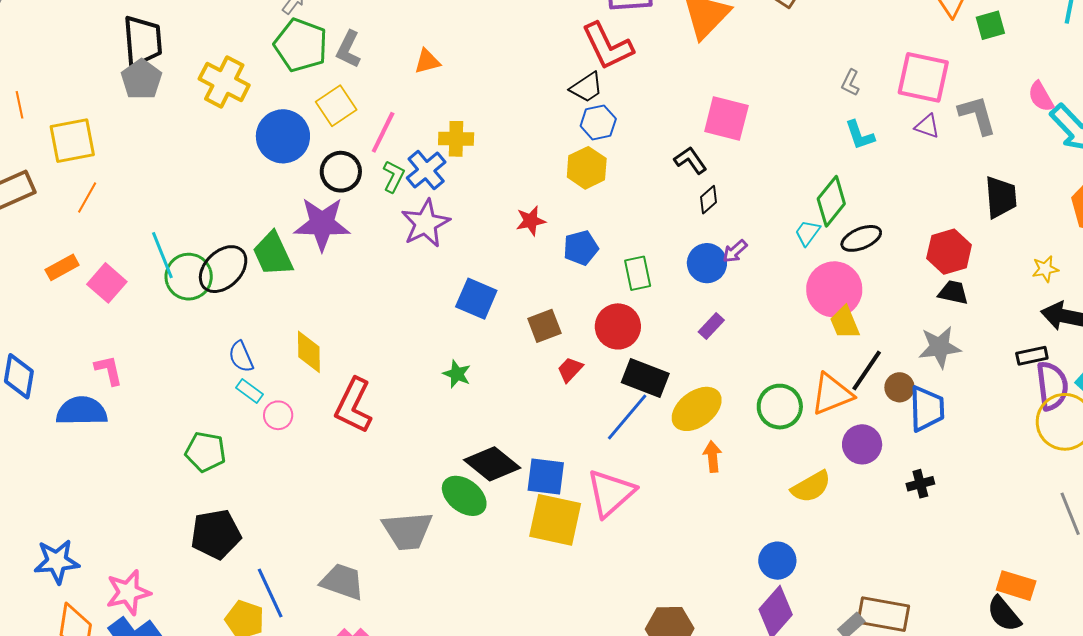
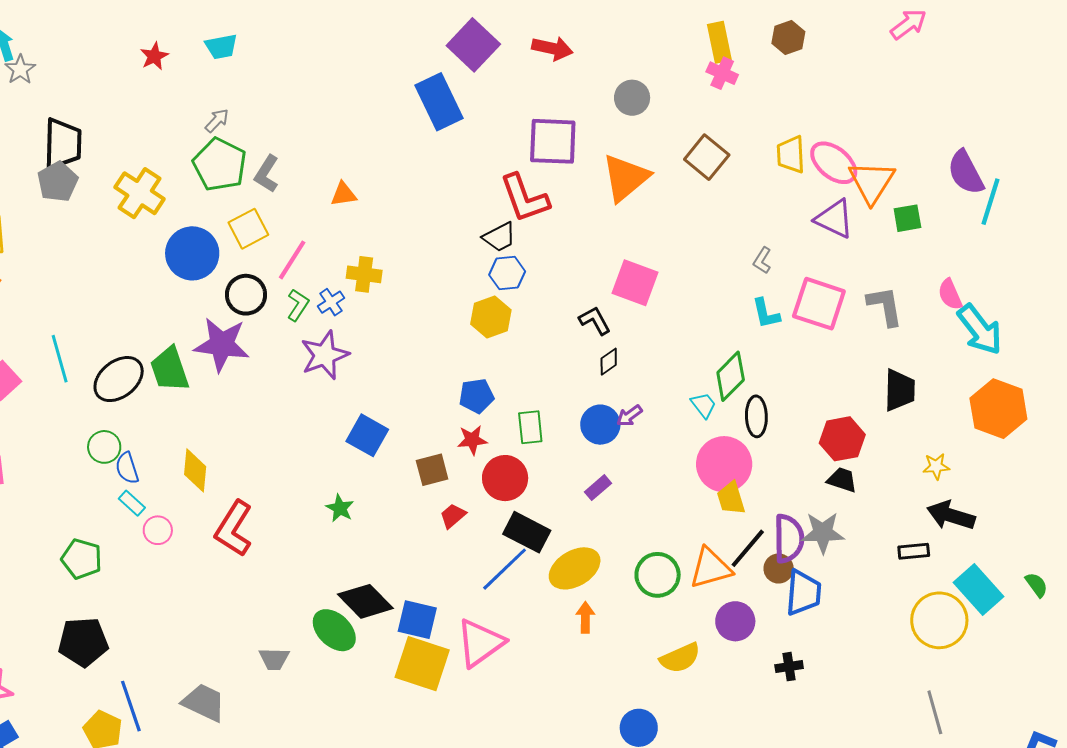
pink square: (923, 77) -> (819, 304), moved
purple triangle: (927, 126) -> (834, 219), moved, size x1.6
blue cross: (426, 170) -> (331, 302), size x0.7
red star: (531, 221) -> (472, 440), moved
cyan trapezoid: (807, 233) -> (703, 405), turned 100
black ellipse: (861, 238) -> (756, 416), turned -75
green circle: (189, 277) -> (104, 447), moved, size x0.7
purple semicircle: (1052, 386) -> (789, 539), moved
gray trapezoid: (407, 531) -> (274, 659), size x0.6

